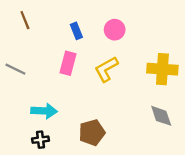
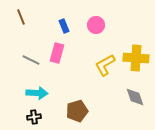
gray line: (15, 69) -> (31, 60), moved
yellow L-shape: (106, 69) -> (105, 65), moved

